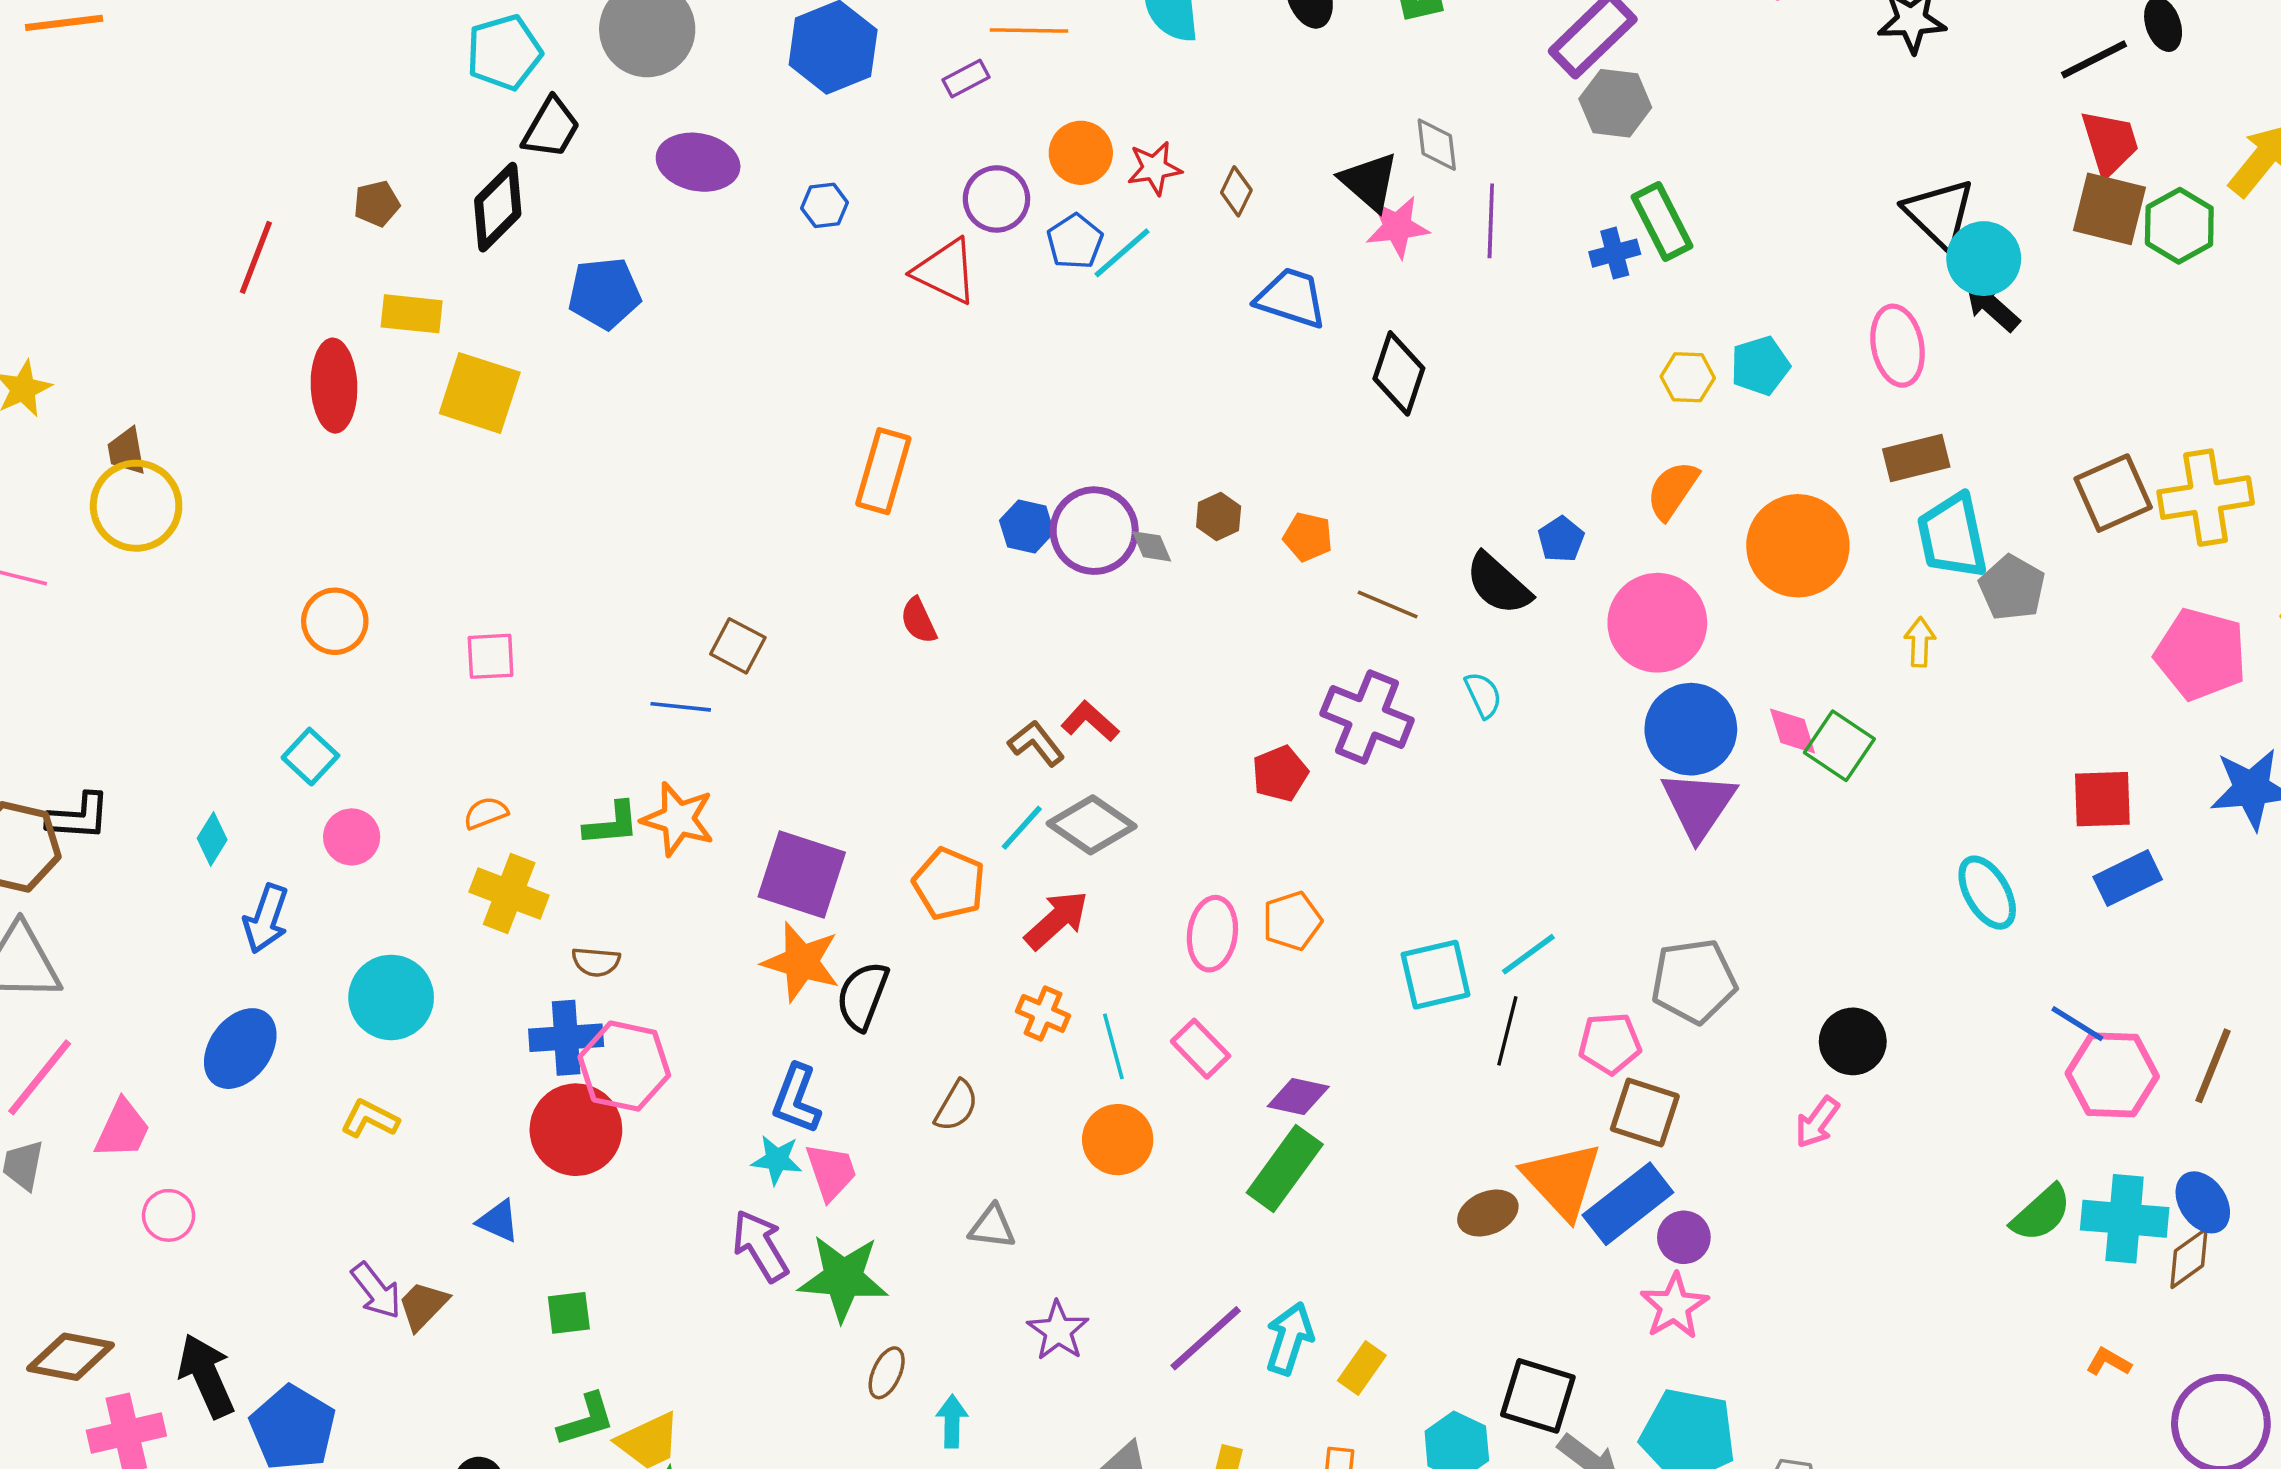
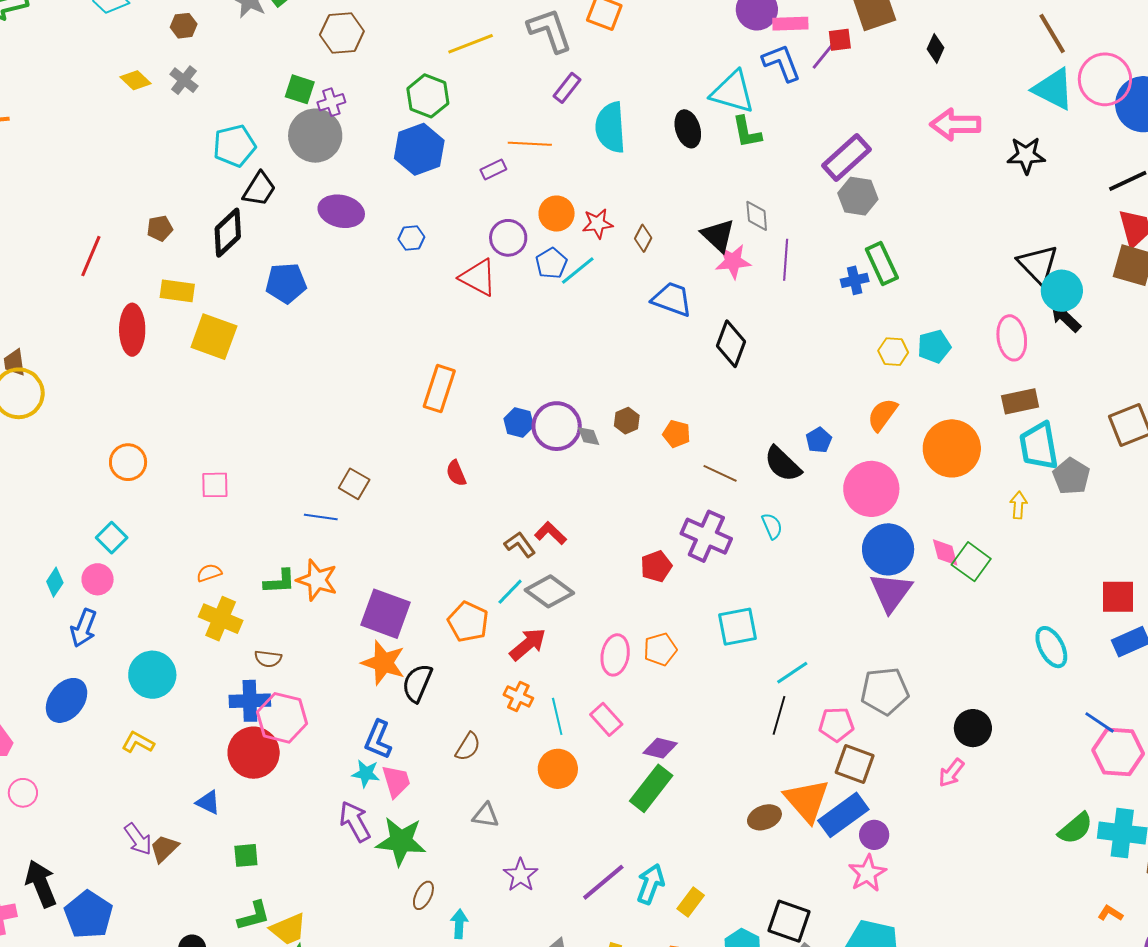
pink circle: (352, 837) -> (98, 579), moved
cyan square: (1436, 975) -> (738, 627), moved

